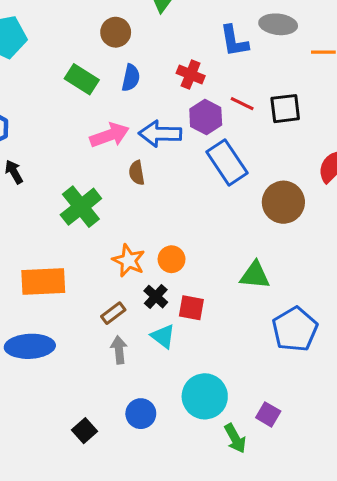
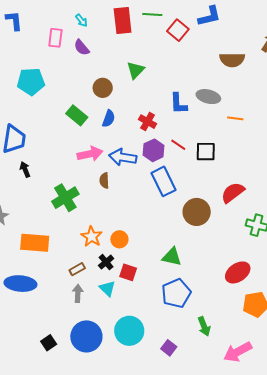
blue pentagon: (295, 329) -> (176, 293), moved
blue circle: (141, 414) -> (86, 336), size x1.6
green arrow: (235, 438) -> (204, 326), moved

